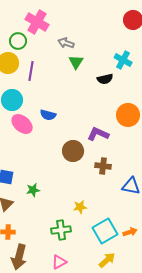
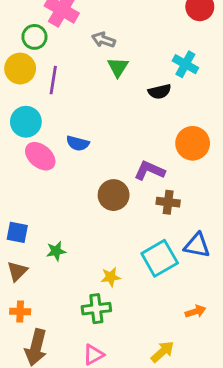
brown cross: (103, 166) -> (168, 202), moved
yellow star: (80, 207) -> (111, 277), moved
cyan square: (105, 231) -> (160, 258), moved

